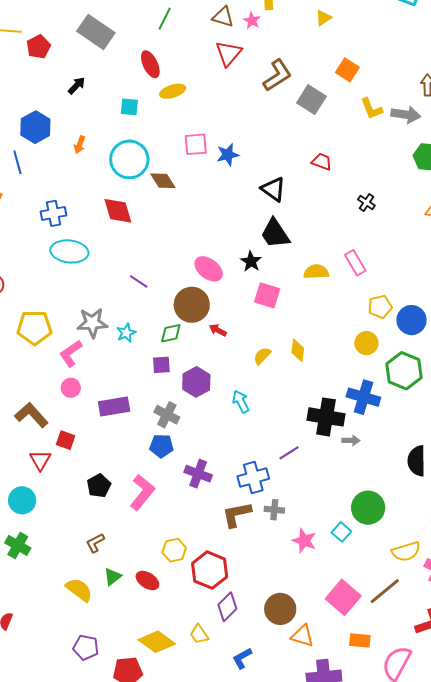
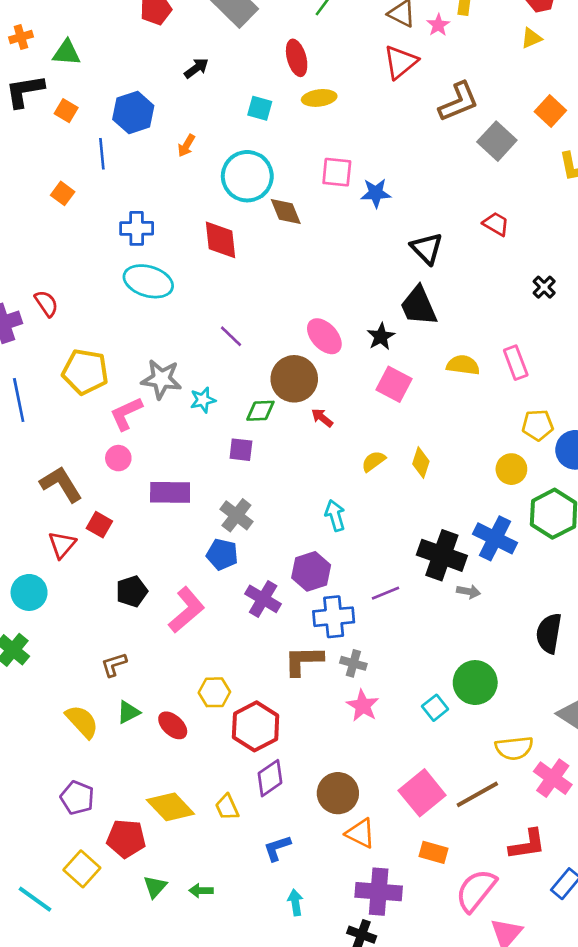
purple hexagon: (196, 382) -> (311, 571), moved
pink star: (304, 541) -> (363, 706), moved

